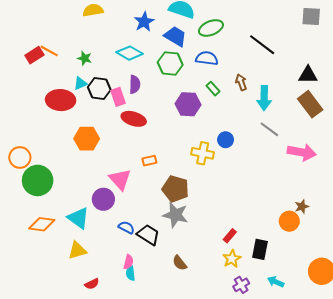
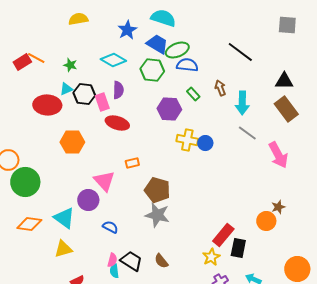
green ellipse: (211, 28) -> (177, 50), moved
pink arrow: (302, 152) -> (278, 155), turned 52
yellow cross: (203, 153) -> (187, 140), moved
black trapezoid: (148, 235) -> (131, 261), moved
red rectangle: (230, 236) -> (223, 235), moved, size x1.6

